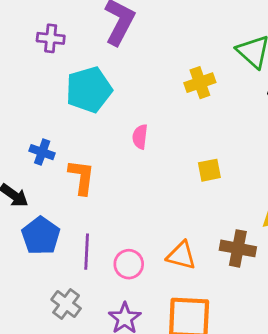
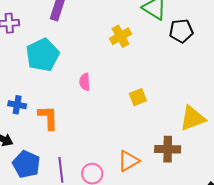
orange triangle: (181, 255) -> (128, 161), turned -35

